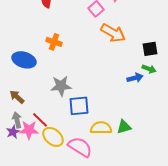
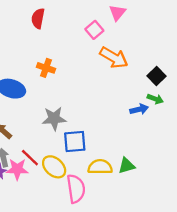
black square: (150, 49) -> (156, 76), turned -35
yellow ellipse: (53, 137) -> (54, 167), moved
pink semicircle: (80, 147) -> (76, 189), turned 50

